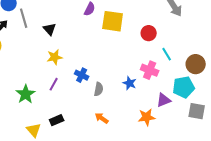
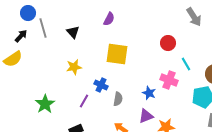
yellow square: (113, 21) -> (117, 54), moved
black triangle: (50, 29) -> (73, 32), moved
purple line: (54, 84) -> (84, 101), moved
purple triangle: (164, 100) -> (146, 116), moved

